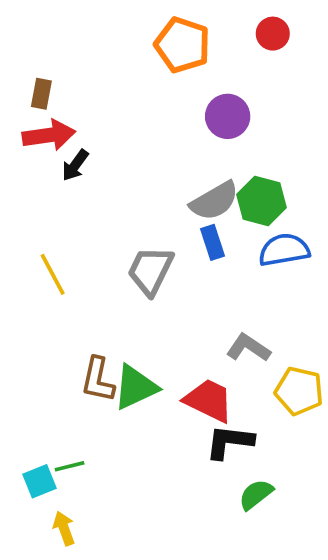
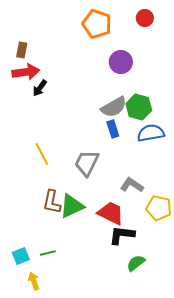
gray trapezoid: (150, 271) -> (87, 163), moved
yellow line: (53, 274) -> (42, 154), moved
green line: (70, 466) -> (48, 253), moved

